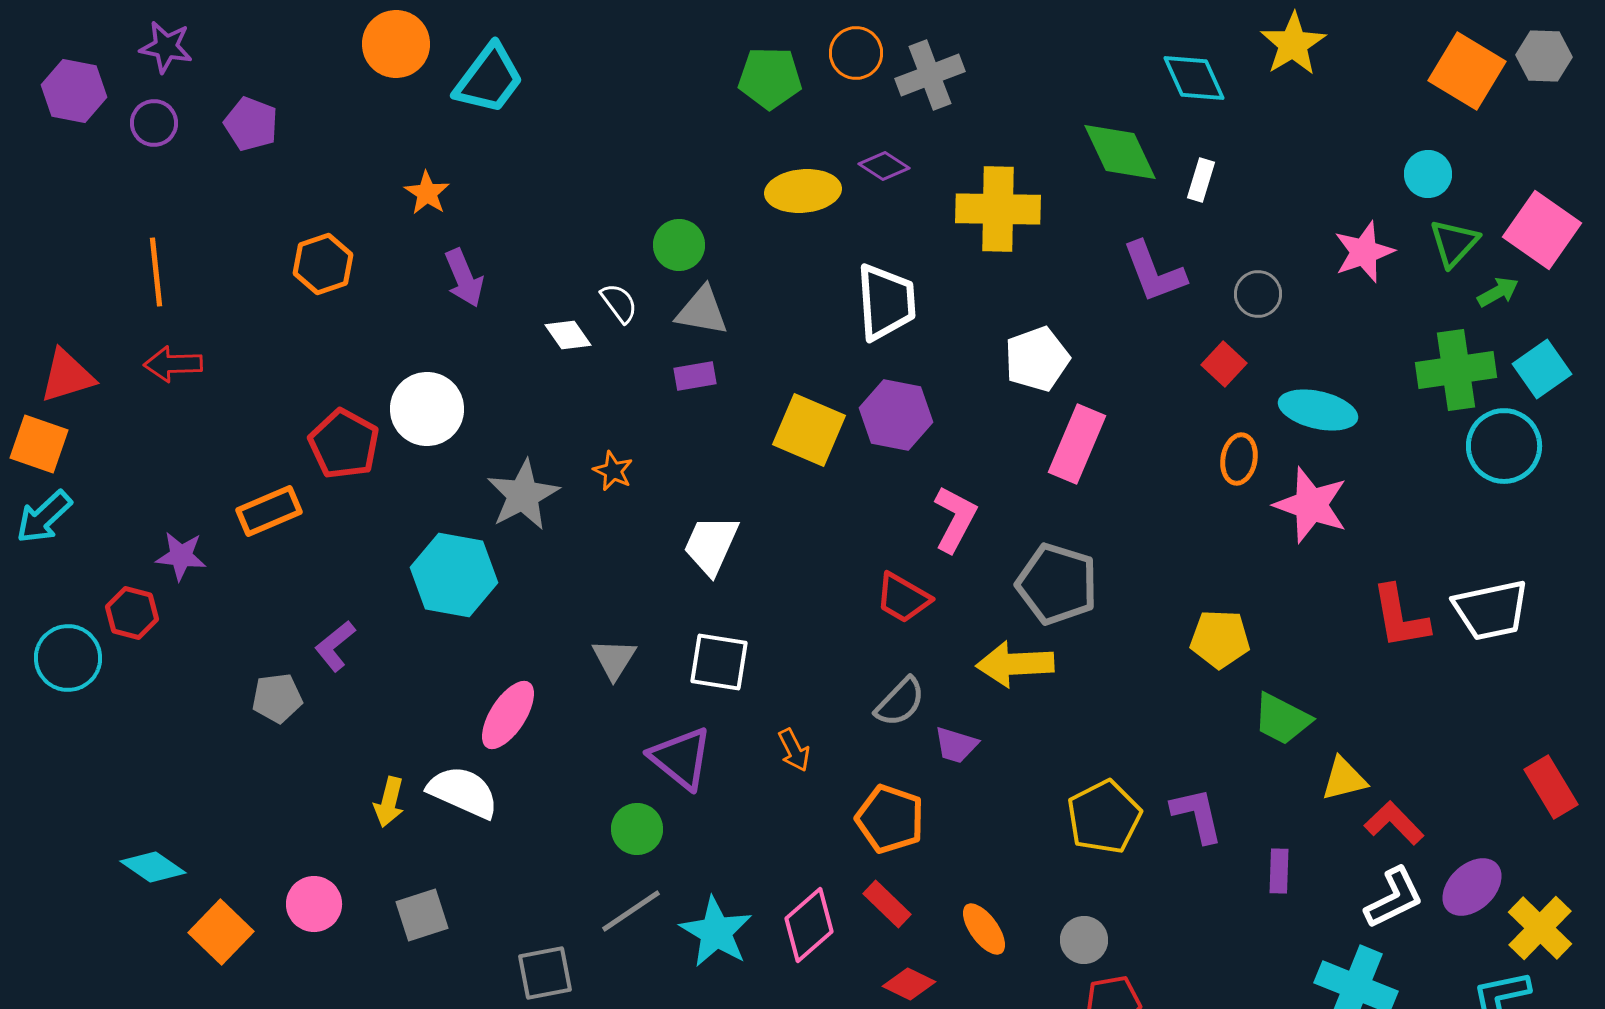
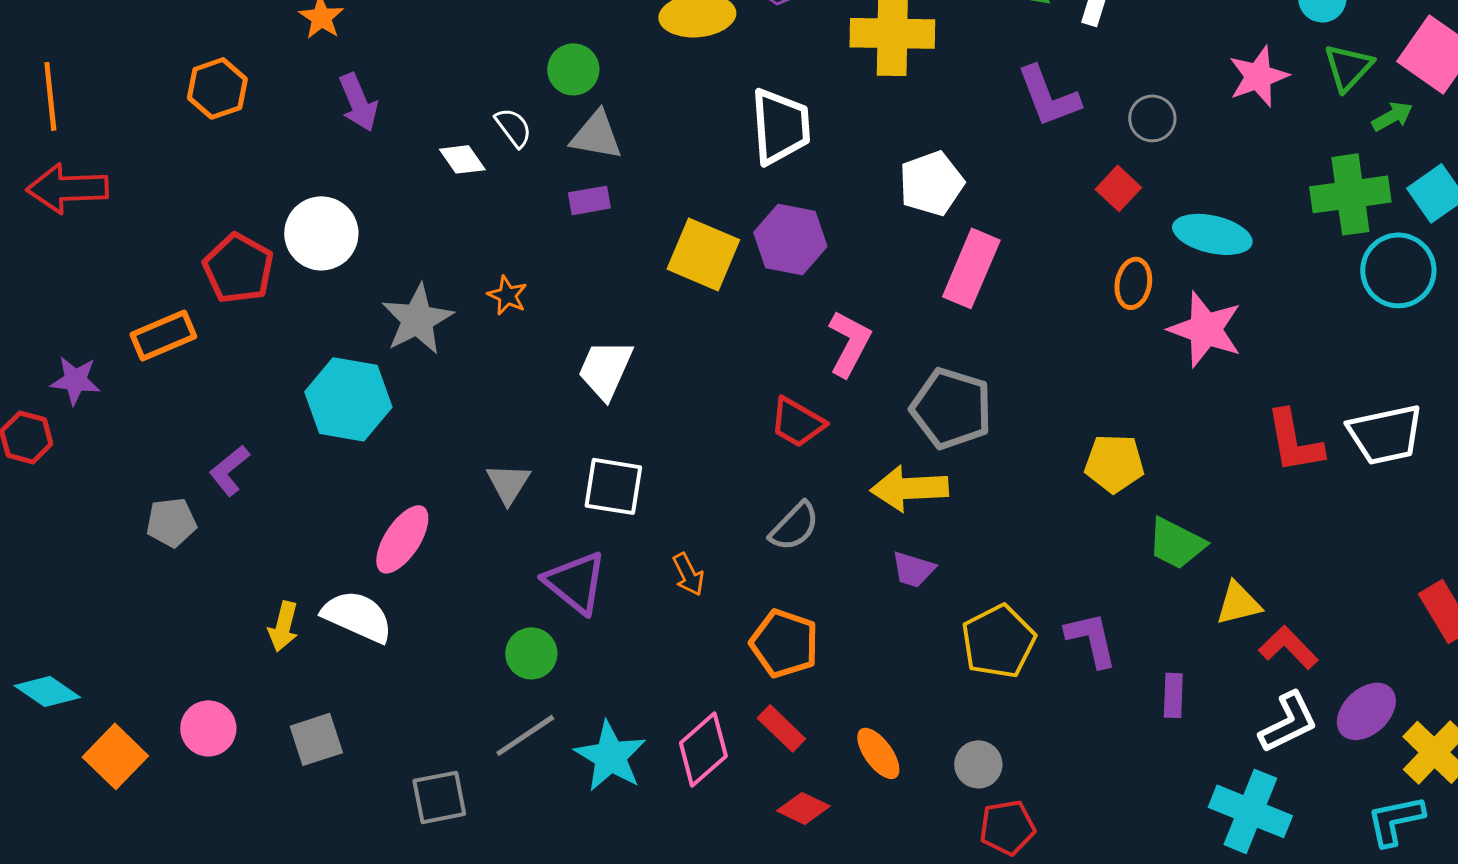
red arrow: (173, 364) -> (67, 188), size x1.4
purple trapezoid: (956, 745) -> (913, 569), moved

